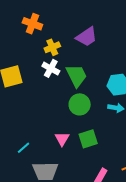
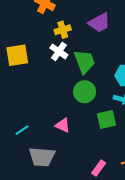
pink triangle: (62, 139) -> (63, 125), turned -42
green square: (88, 139) -> (106, 119), moved

